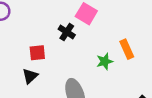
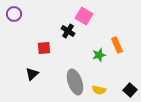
black triangle: (30, 76) -> (32, 74), moved

